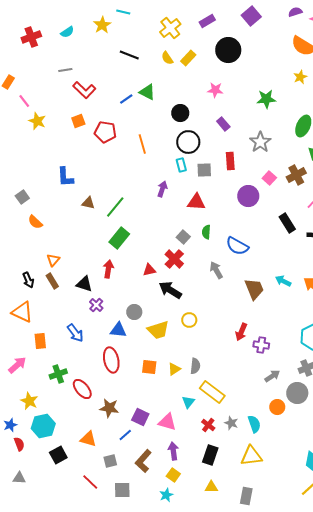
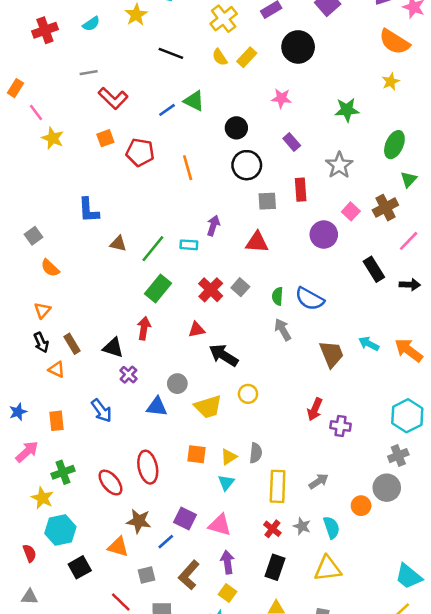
cyan rectangle: (181, 165) -> (189, 245), moved, turned -72
green semicircle: (206, 232) -> (278, 296), moved
red cross: (174, 259) -> (211, 290), moved
orange triangle: (53, 260) -> (42, 310), moved
orange triangle: (22, 312) -> (57, 369), moved, size x0.6
red ellipse: (111, 360) -> (148, 467), moved
green cross: (58, 374) -> (63, 472), moved
gray arrow: (272, 376) -> (319, 481), moved
yellow rectangle: (212, 392) -> (278, 486), turned 55
cyan triangle: (188, 402) -> (226, 483), moved
brown star: (109, 408) -> (139, 521), moved
blue star: (10, 425) -> (18, 412), moved

